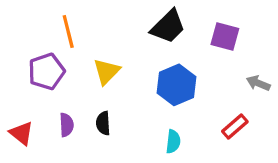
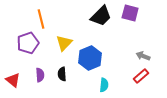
purple square: (225, 36) -> (130, 13), moved
gray arrow: (258, 83) -> (143, 56), moved
blue hexagon: (177, 85) -> (90, 58), moved

